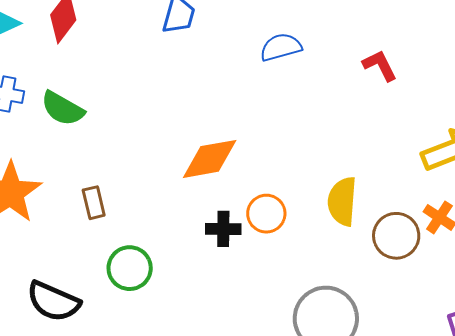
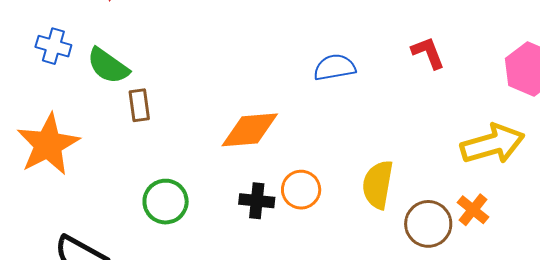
blue semicircle: (281, 47) -> (335, 67), moved
brown rectangle: (94, 203) -> (139, 105), moved
green circle: (130, 268) -> (166, 202), moved

